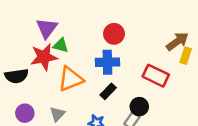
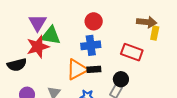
brown arrow: (177, 41) -> (147, 22), turned 48
green triangle: (61, 45) -> (51, 36), size x1.5
orange triangle: (71, 79) -> (77, 69), moved
black rectangle: (108, 91) -> (94, 69), turned 48

